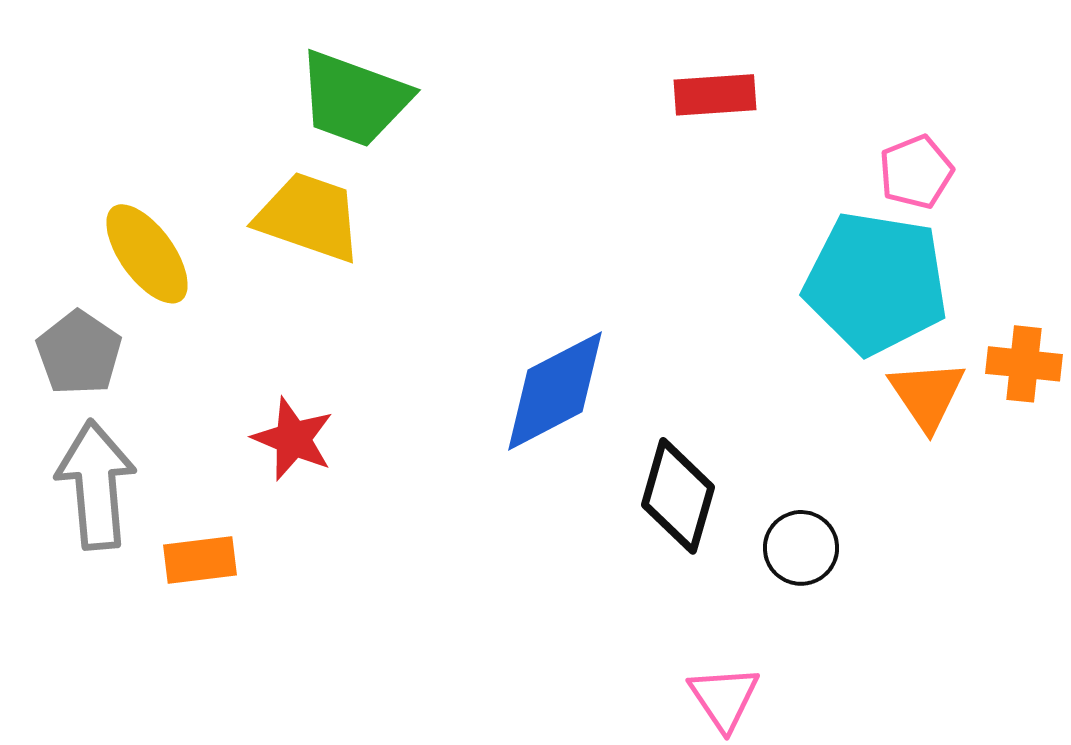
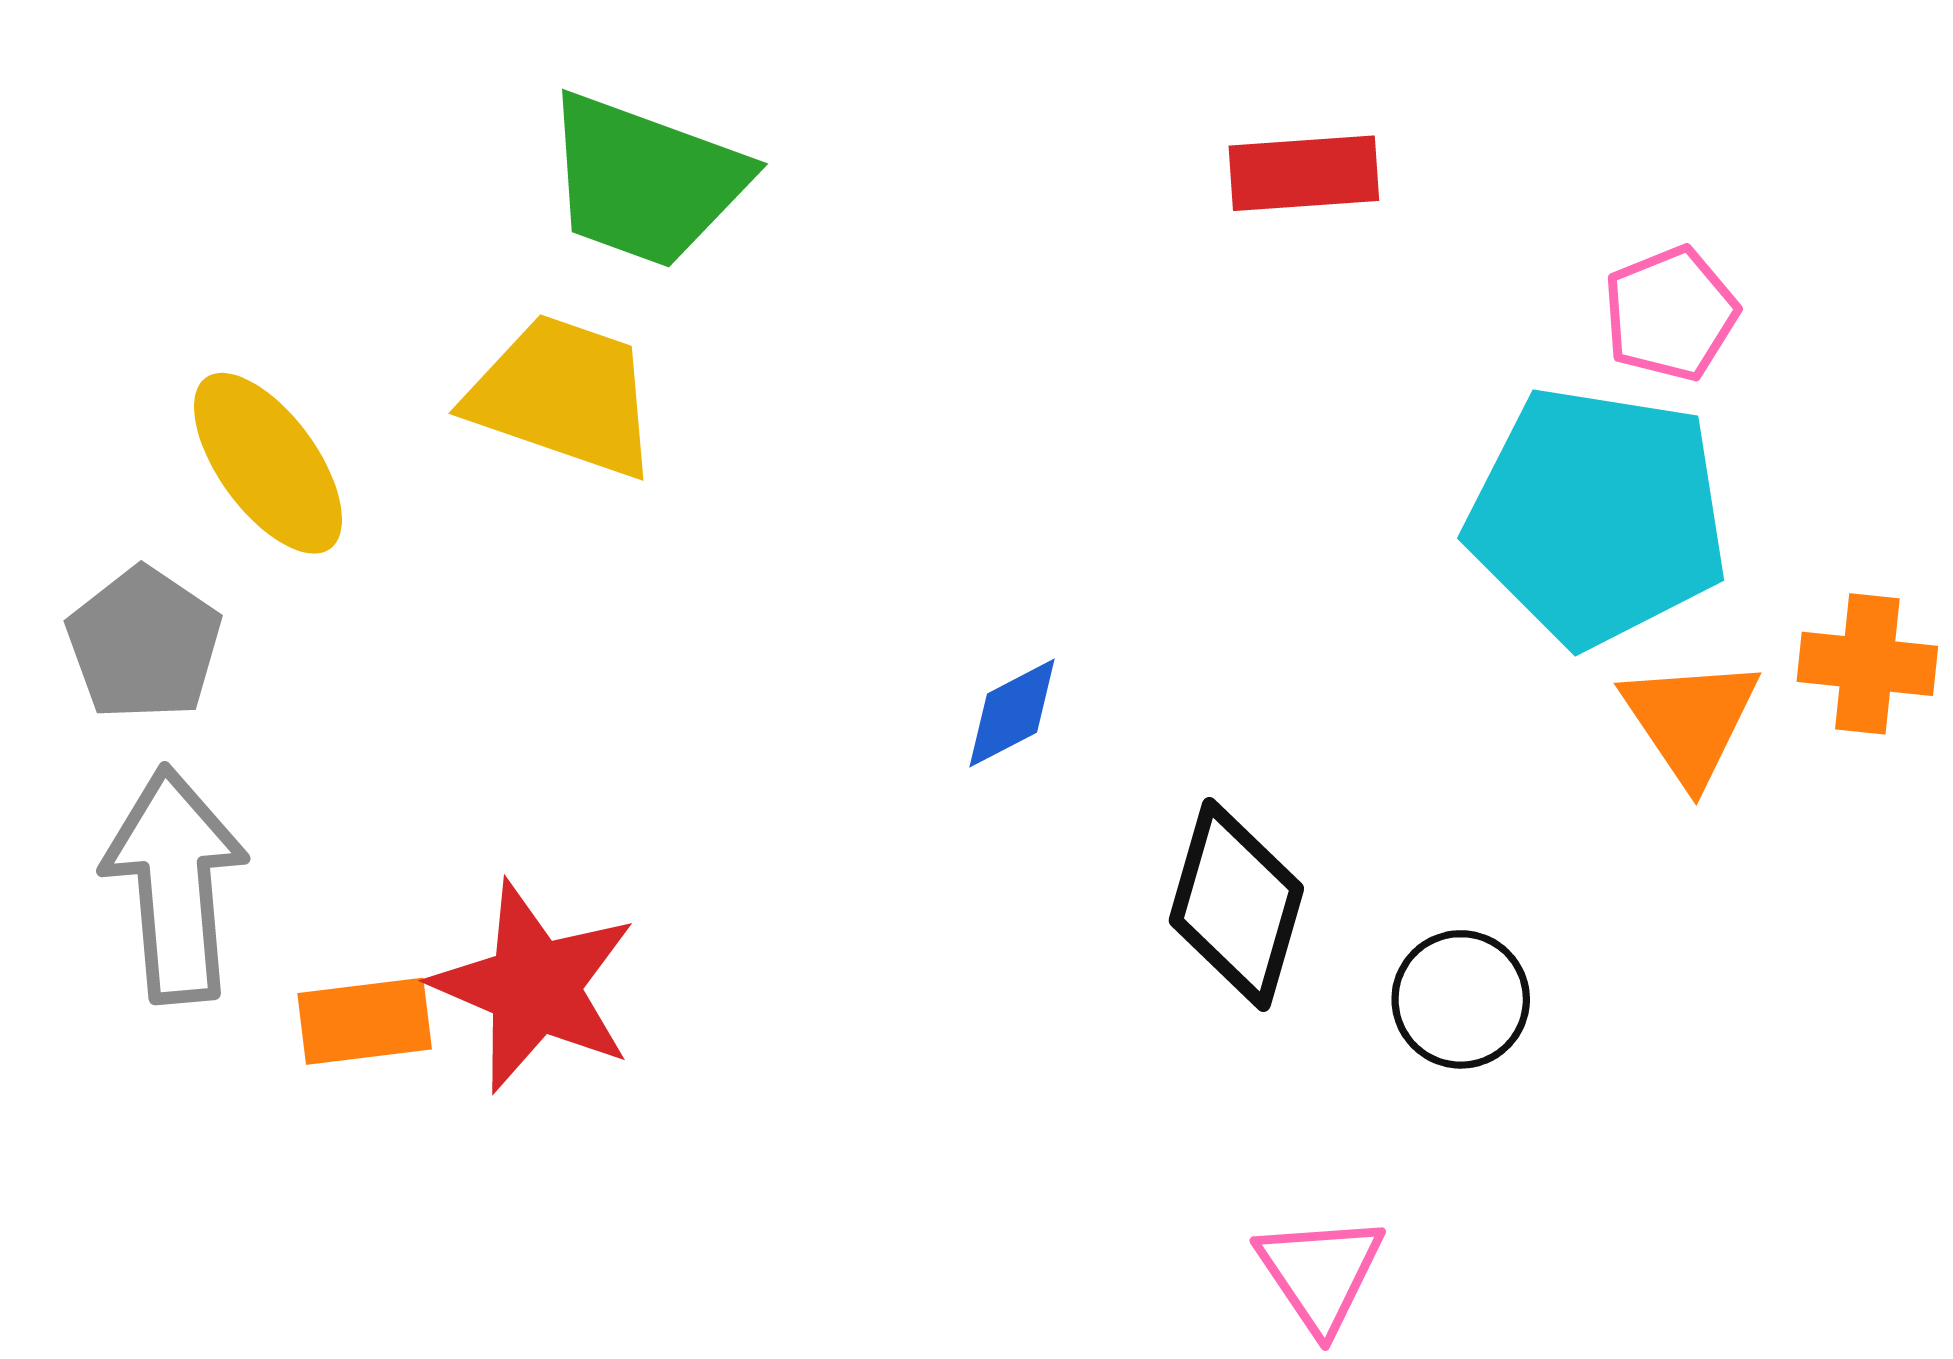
blue diamond: (555, 391) -> (1012, 713), size x0.5
red star: (293, 439) -> (534, 987), moved, size x1.4

